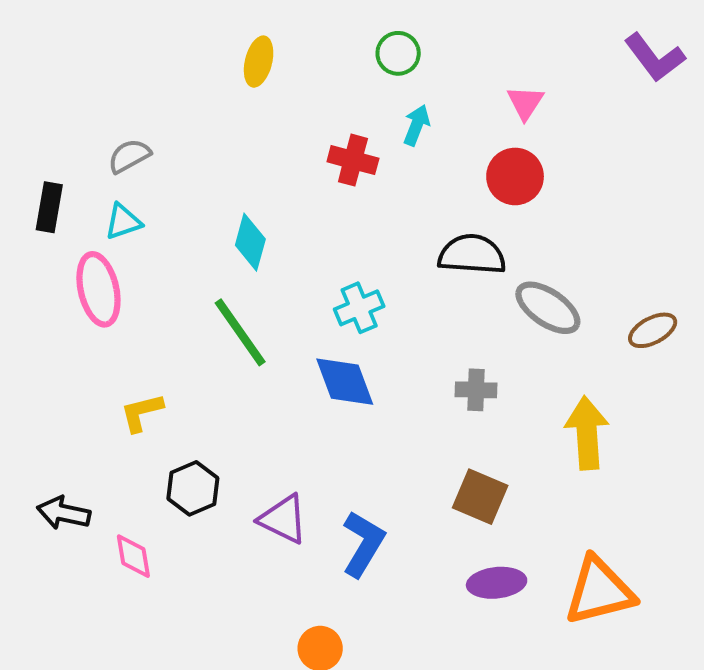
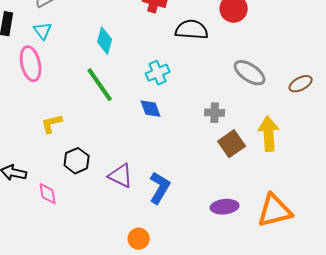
cyan triangle: (123, 222) -> (43, 31), turned -48
black semicircle: (472, 254) -> (192, 30), moved
blue diamond: (345, 382) -> (151, 109), size x0.7
brown square: (480, 497) -> (232, 144), moved, turned 32

